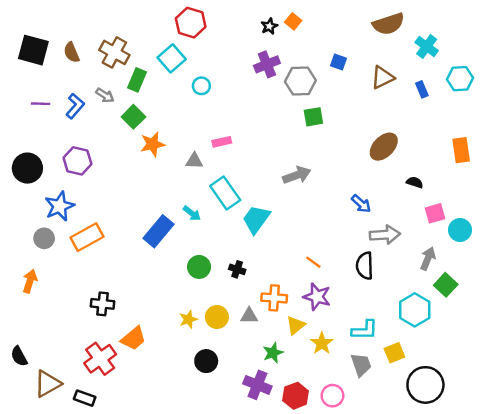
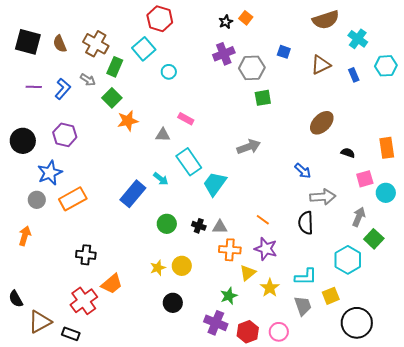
pink rectangle: (222, 142) -> (186, 119), turned 42
orange rectangle: (461, 150) -> (387, 148), moved
gray triangle: (249, 316) -> (220, 227), moved

